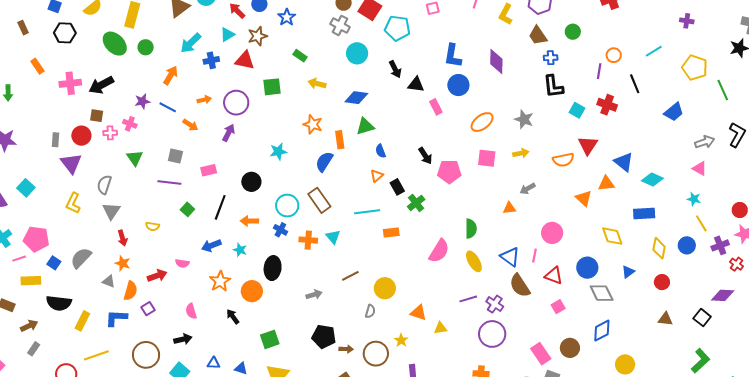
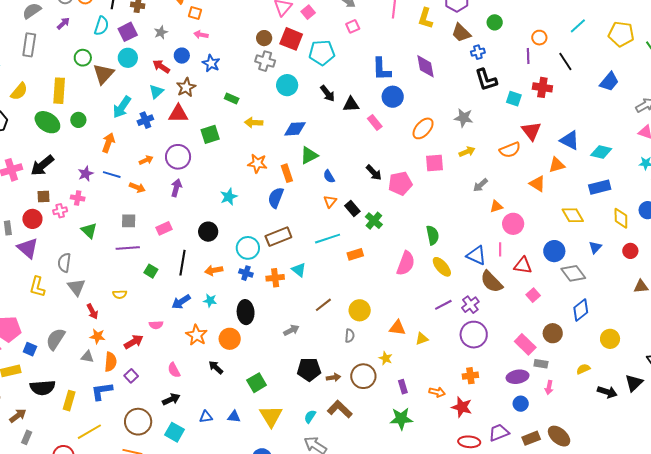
brown rectangle: (319, 200) -> (278, 237), turned -65
orange triangle: (509, 208) -> (496, 206), moved
purple cross: (495, 304) -> (470, 305), turned 30

